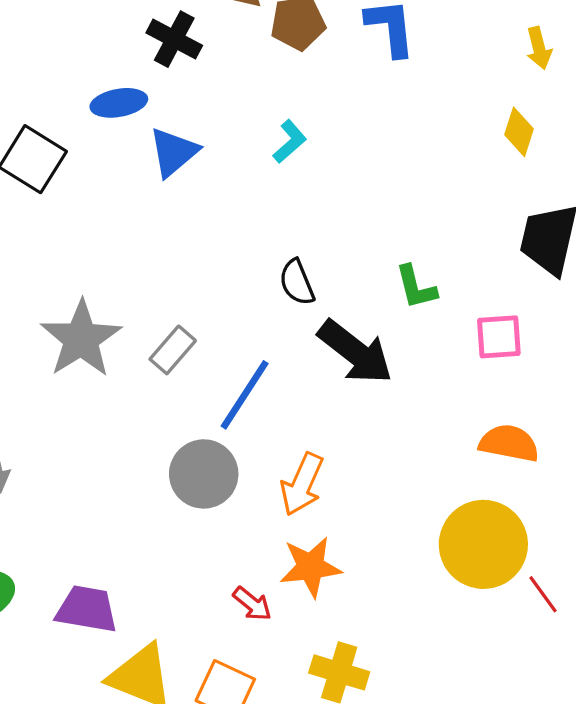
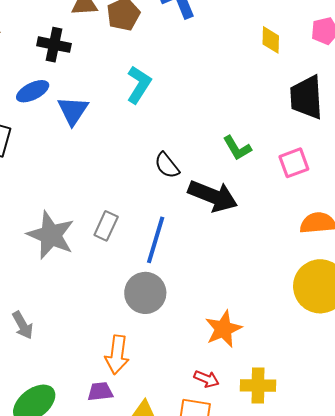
cyan L-shape: (290, 142) -> (139, 85), size x1.4
orange arrow: (302, 484) -> (117, 355), moved
red arrow: (252, 604) -> (206, 379), moved
purple trapezoid: (87, 609) -> (100, 392), size x0.7

